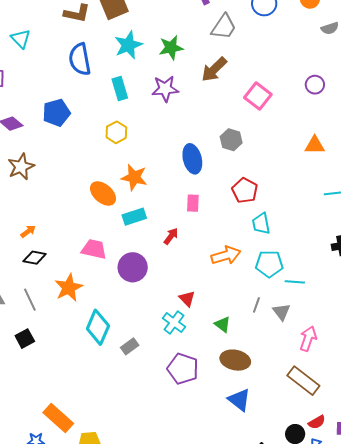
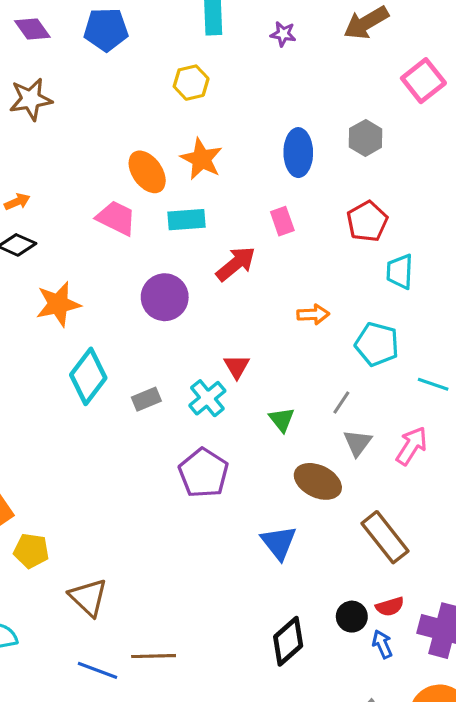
purple star: (165, 89) -> (283, 34), size x0.6
pink rectangle: (193, 203) -> (282, 221), turned -36
cyan trapezoid: (261, 224) -> (400, 272), moved
red arrow: (171, 236) -> (236, 264), size x1.5
pink trapezoid: (94, 249) -> (116, 218), moved
orange arrow: (226, 255) -> (313, 314), size x0.7
cyan line: (295, 282) -> (433, 384), moved
gray triangle: (281, 312) -> (358, 443), moved
pink arrow: (308, 339) -> (412, 446), moved
gray rectangle: (130, 346) -> (146, 399), moved
brown ellipse: (235, 360) -> (318, 481), moved

